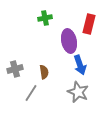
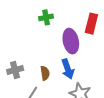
blue arrow: (80, 65) -> (68, 69), moved

